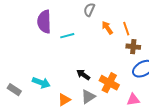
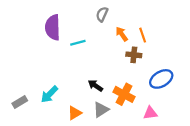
brown cross: (133, 47) -> (134, 55), moved
cyan arrow: (41, 83) -> (49, 94), turned 114
gray rectangle: (14, 90) -> (20, 102), turned -64

